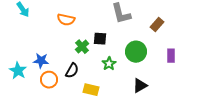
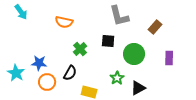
black square: (100, 39) -> (108, 41), moved
green star: (109, 64) -> (117, 78), moved

